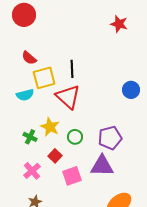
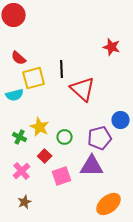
red star: (119, 24) -> (112, 47), moved
blue circle: (131, 90) -> (121, 120), moved
red triangle: (68, 97) -> (83, 89), moved

